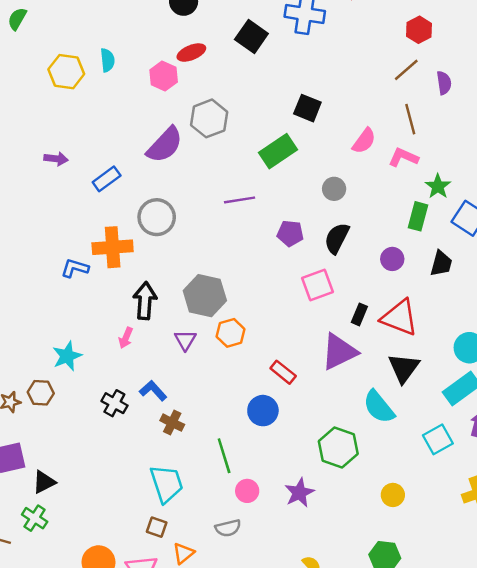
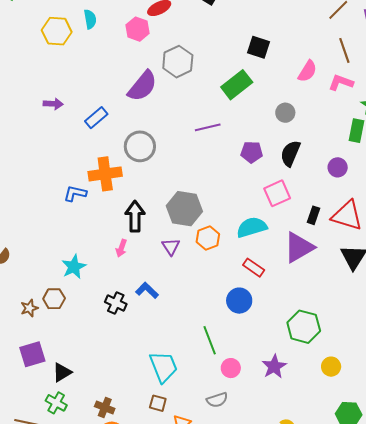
cyan semicircle: (379, 407) -> (252, 227), moved, turned 116
brown cross: (172, 423) -> (105, 408), moved
yellow circle: (393, 495) -> (331, 367), moved

